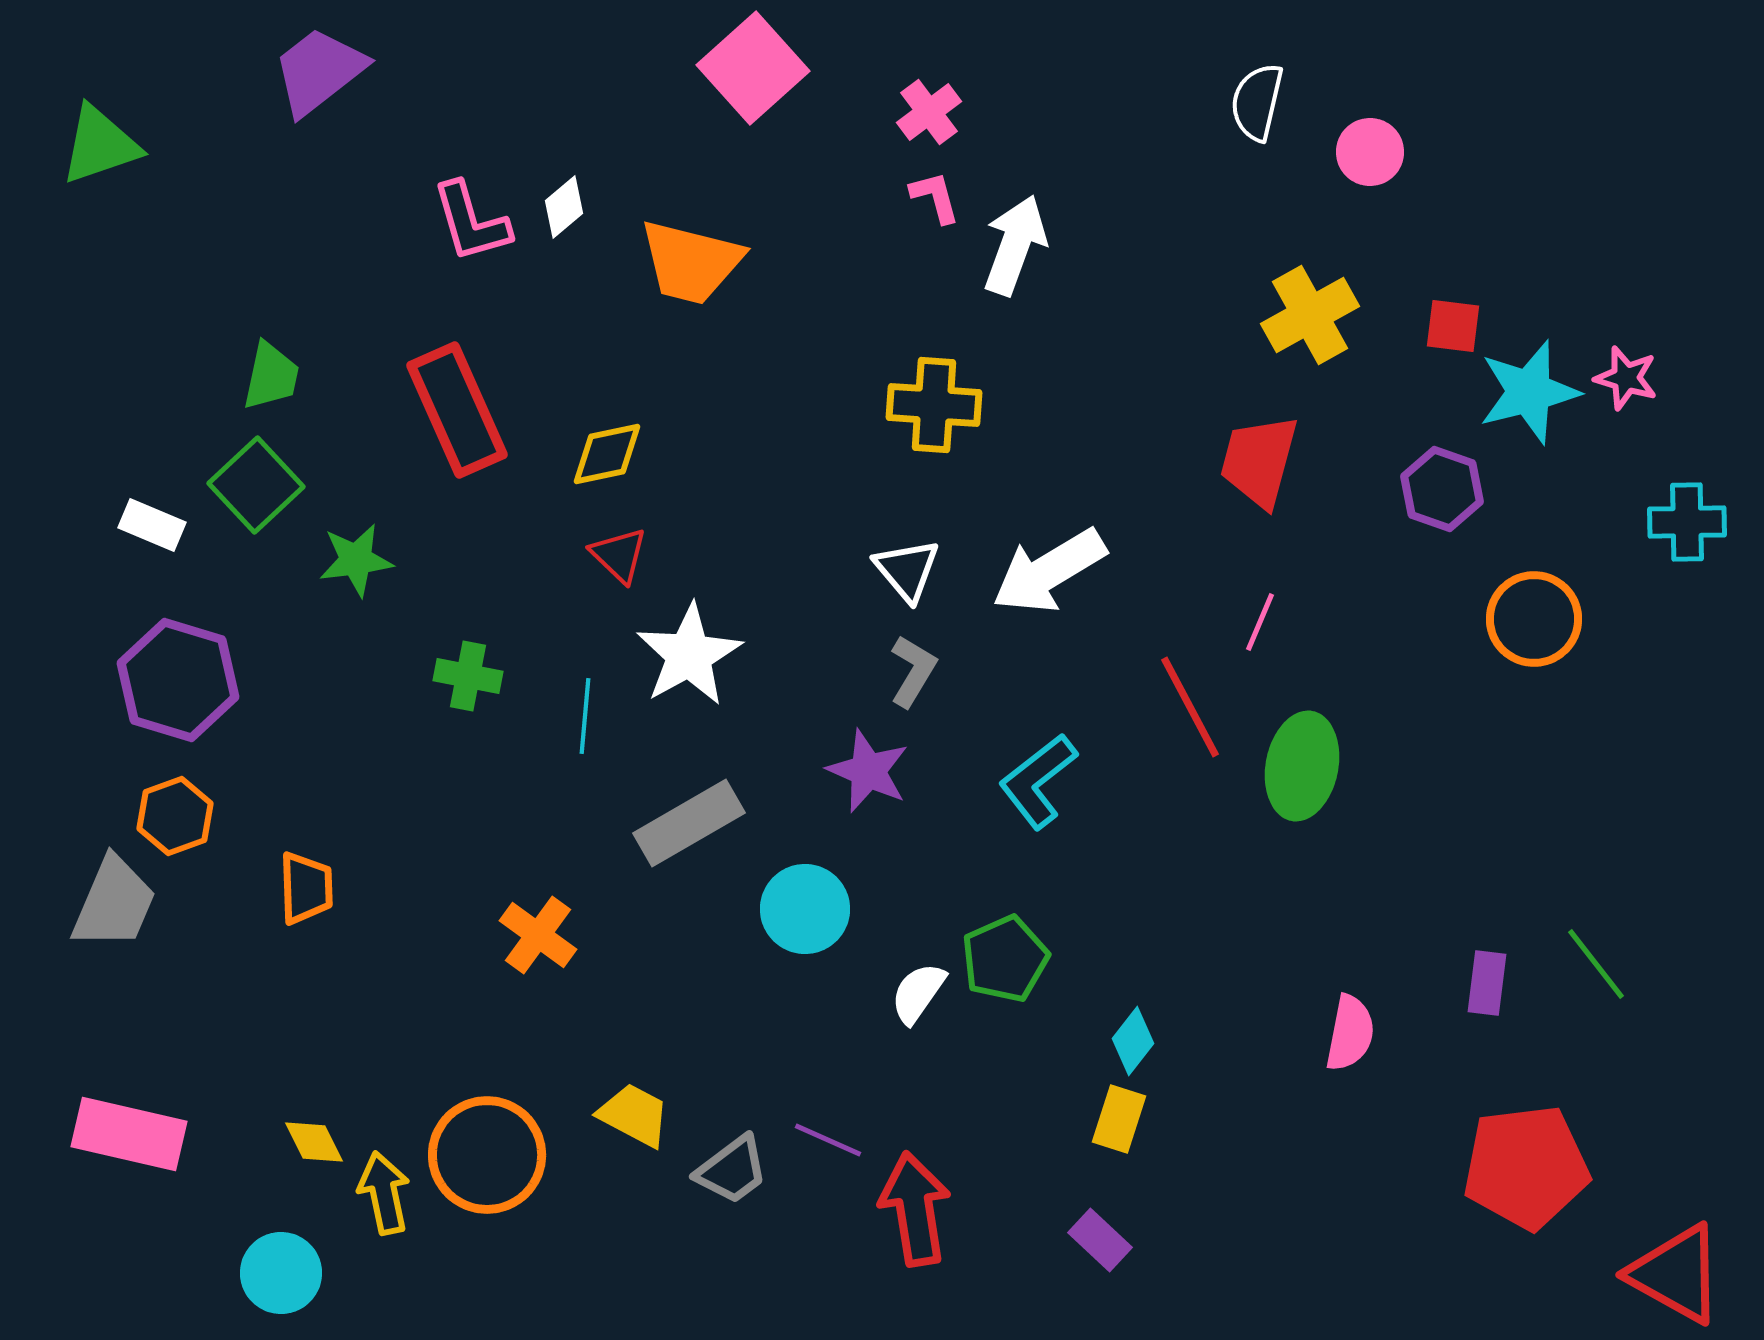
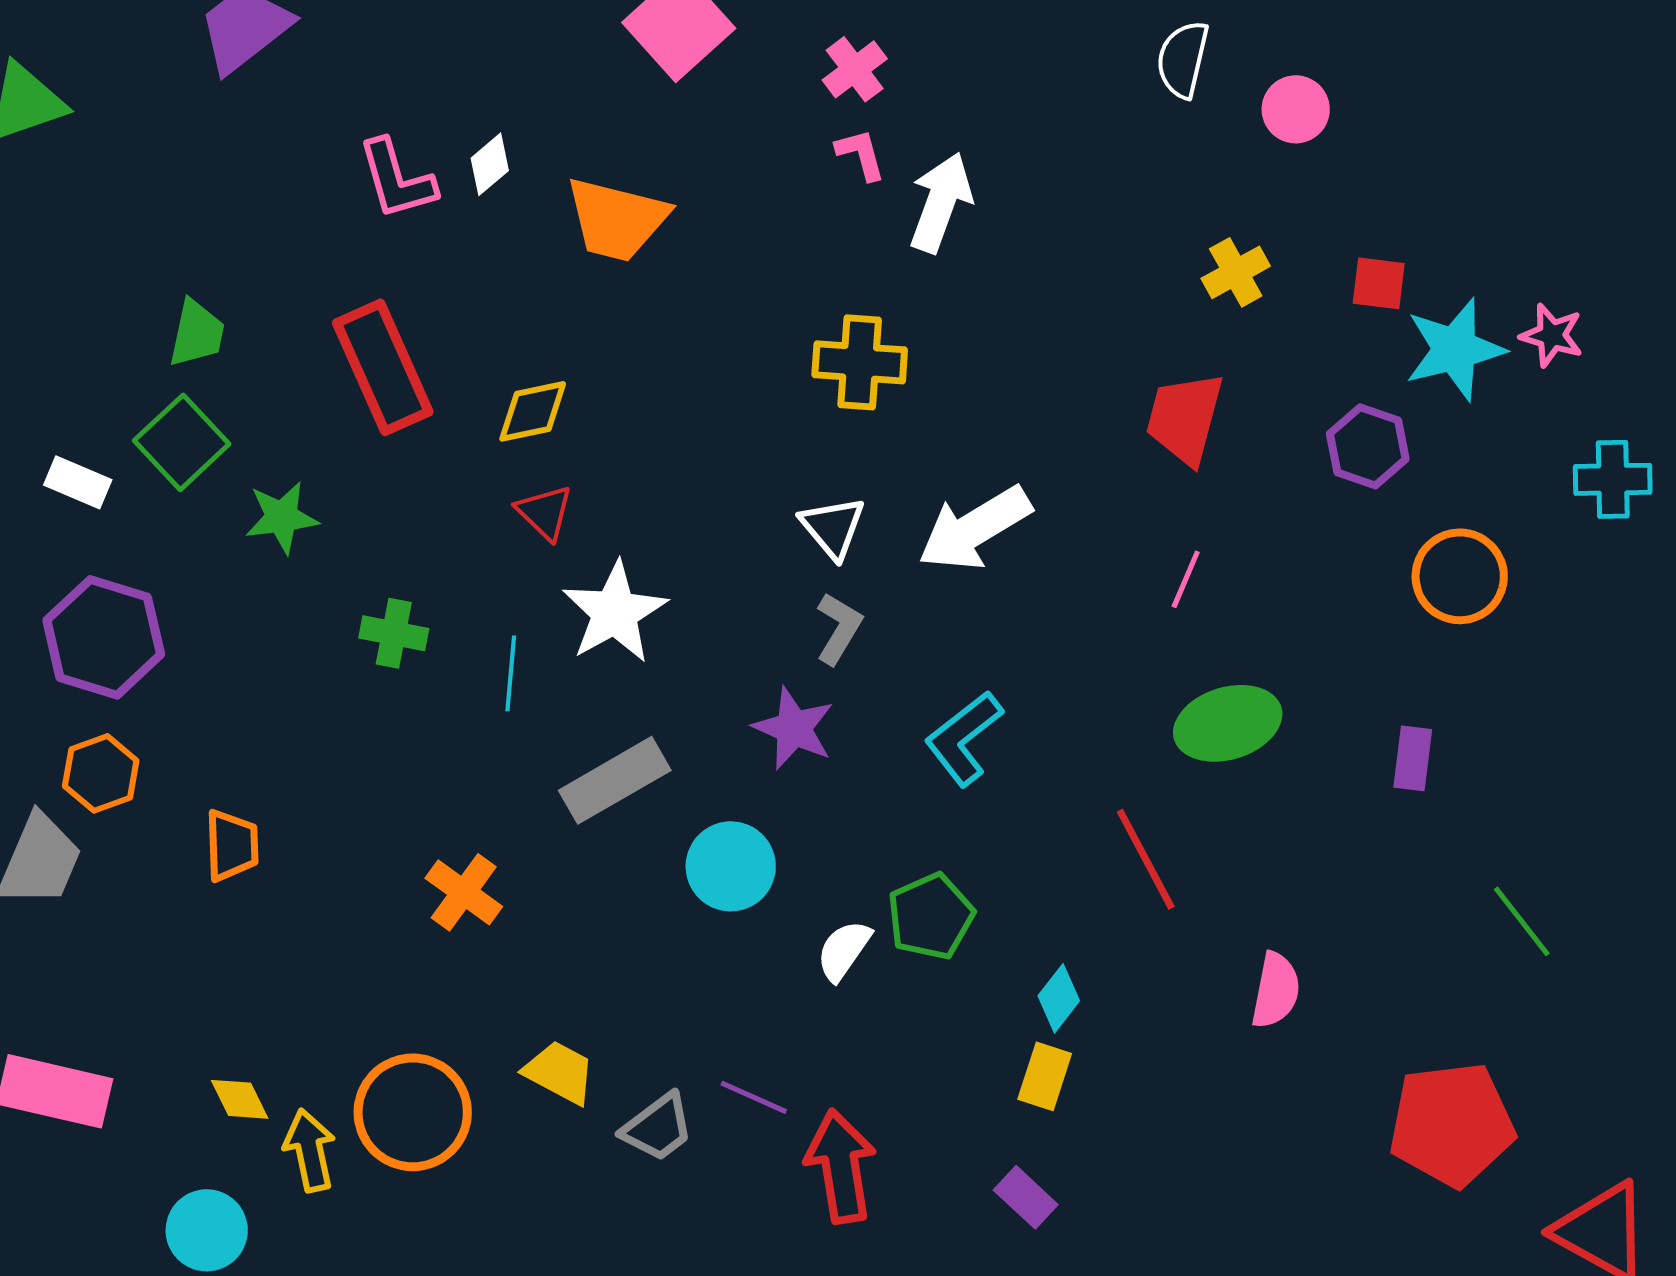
yellow cross: (1310, 315) -> (1236, 272), size x0.7
red line: (1190, 707) -> (1146, 859), moved
green ellipse: (1302, 766) -> (1228, 723), turned 62
purple rectangle: (1487, 983) -> (1413, 758), moved

